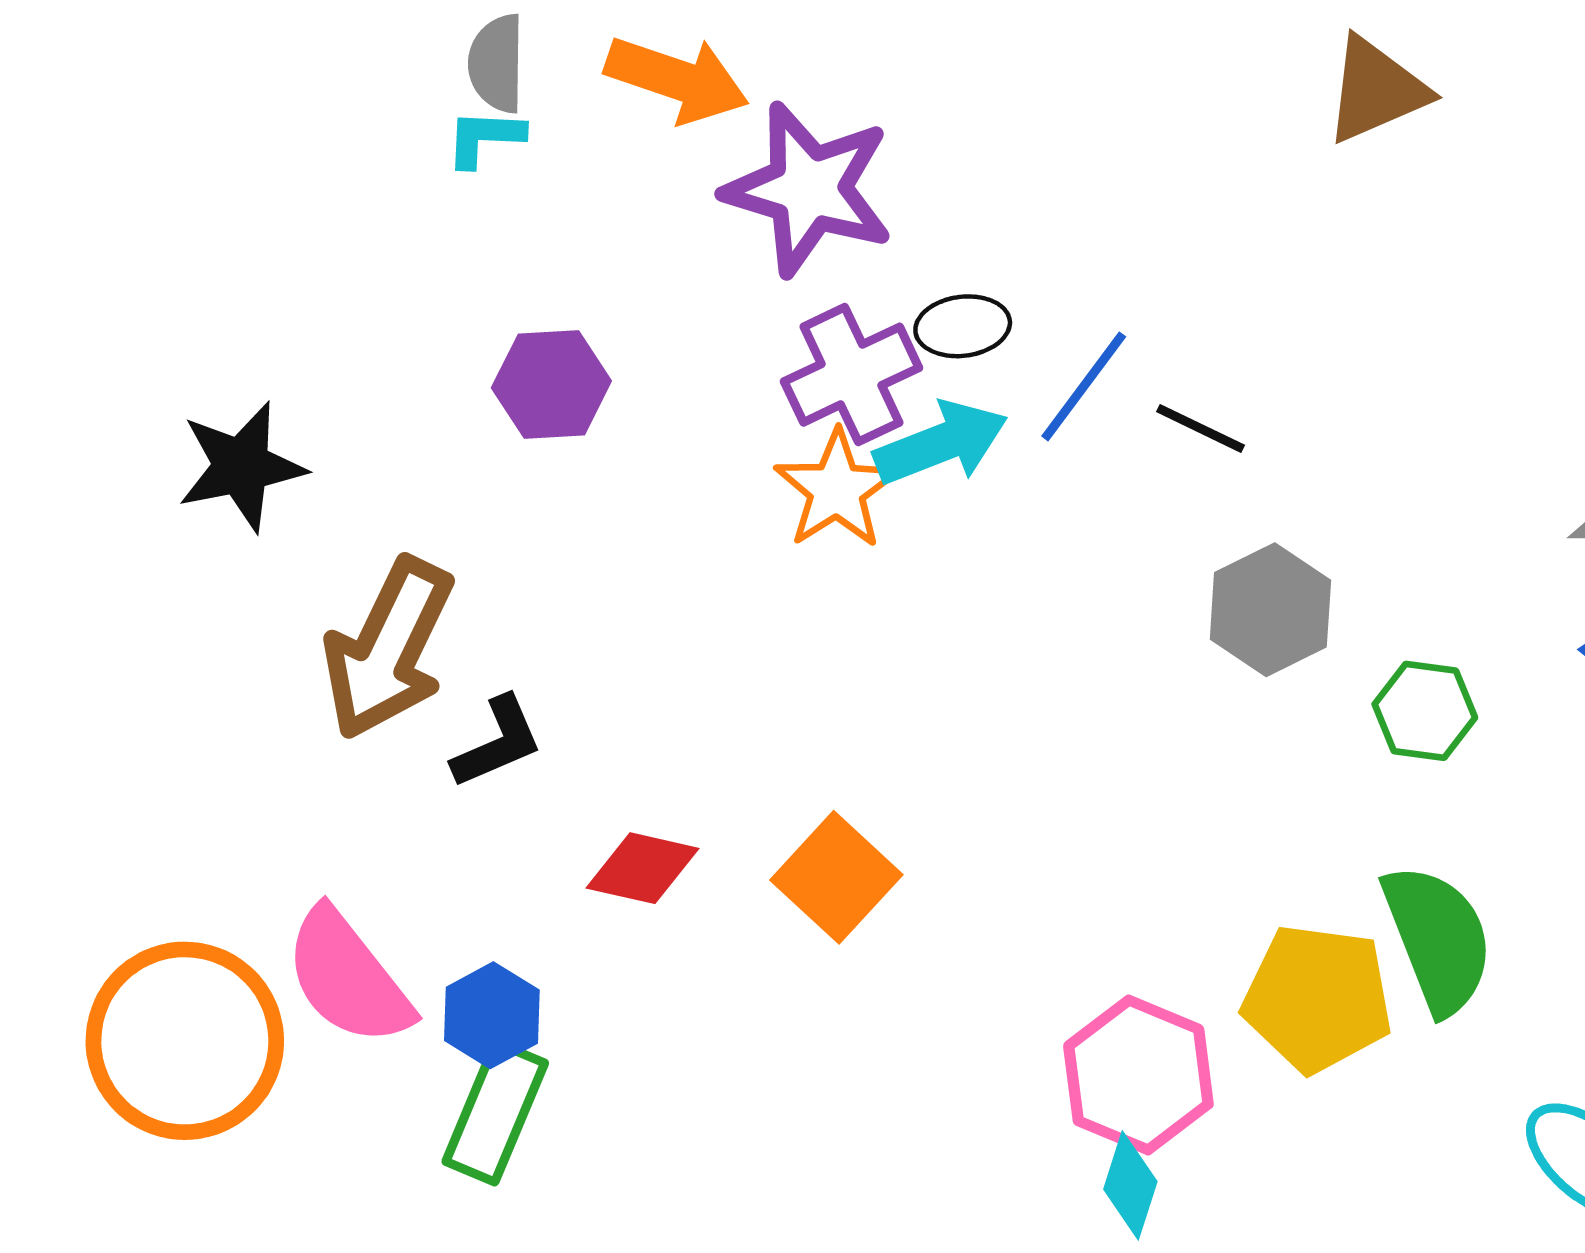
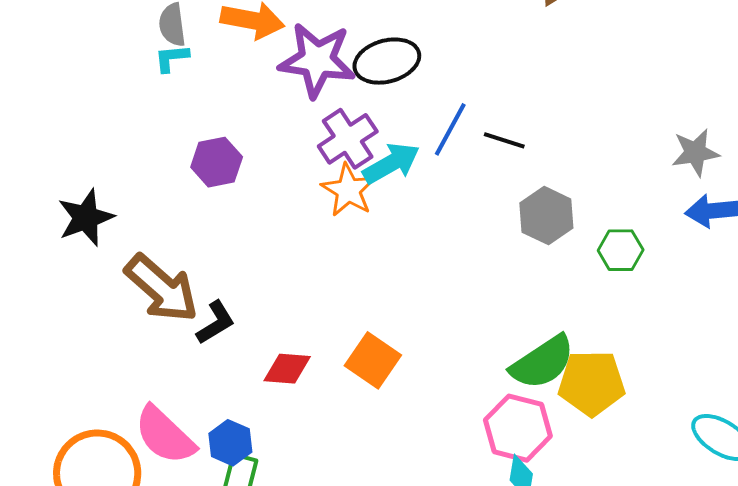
black ellipse: (963, 326) -> (387, 61), moved, size x1.6
brown arrow: (388, 649) -> (162, 288), turned -66
green semicircle: (1438, 939) -> (542, 362), moved, turned 86

